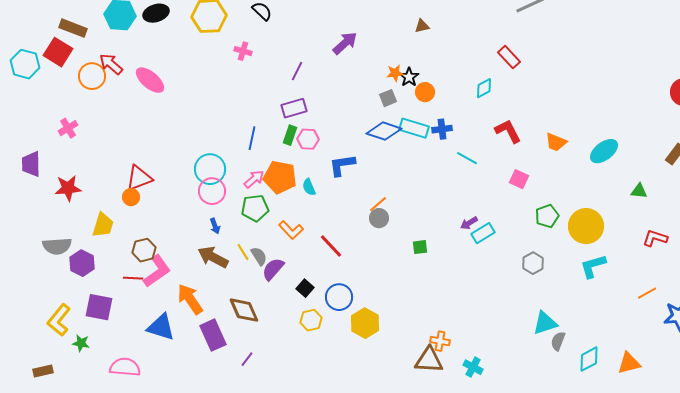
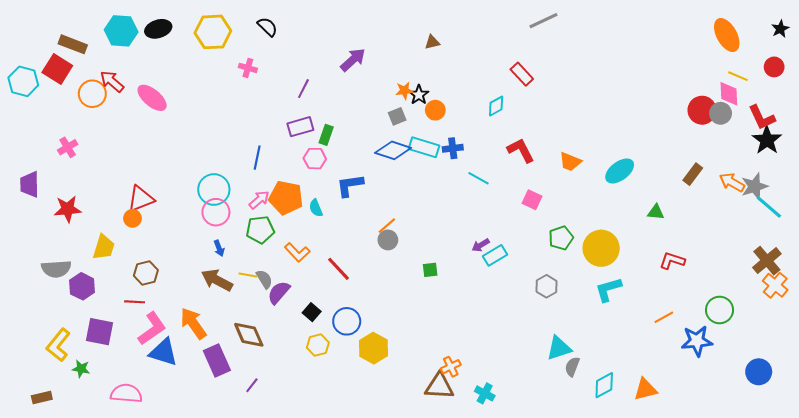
green rectangle: (290, 135) -> (326, 135), moved
yellow line: (243, 252) -> (248, 275), turned -48
pink L-shape: (157, 271) -> (152, 329), moved
orange cross: (440, 341) -> (451, 367), turned -36

